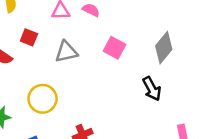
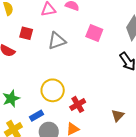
yellow circle: (43, 99) -> (53, 90), moved

